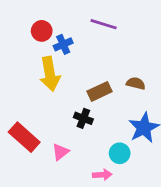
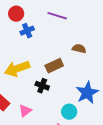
red circle: (42, 31) -> (16, 14), moved
yellow arrow: (50, 74) -> (17, 69), moved, turned 80
brown semicircle: (136, 83) -> (79, 49), moved

